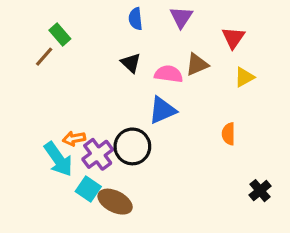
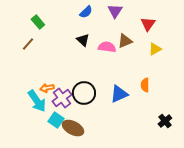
blue semicircle: (136, 19) -> (86, 12), turned -128
brown line: (44, 57) -> (28, 44), moved
blue triangle: (162, 110) -> (119, 94), moved

